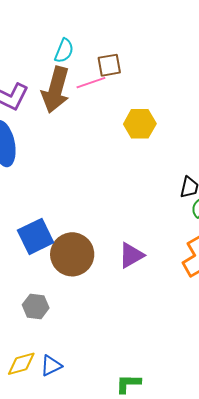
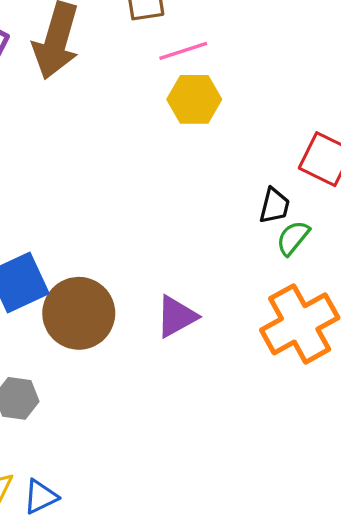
pink line: (91, 83) -> (183, 51), moved

